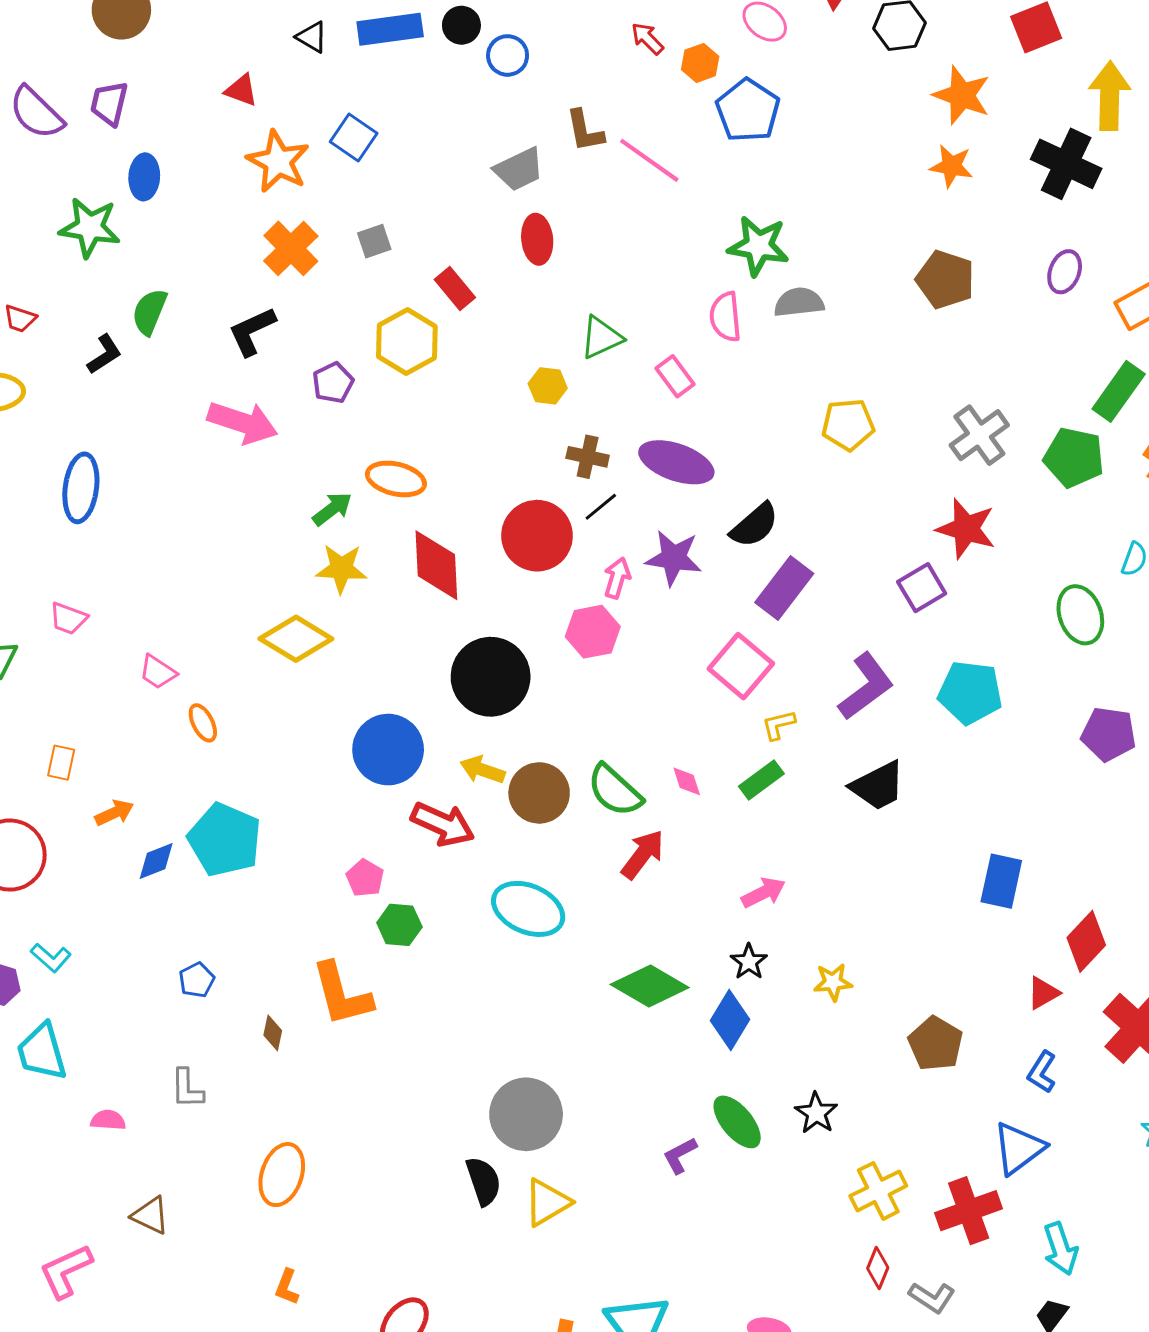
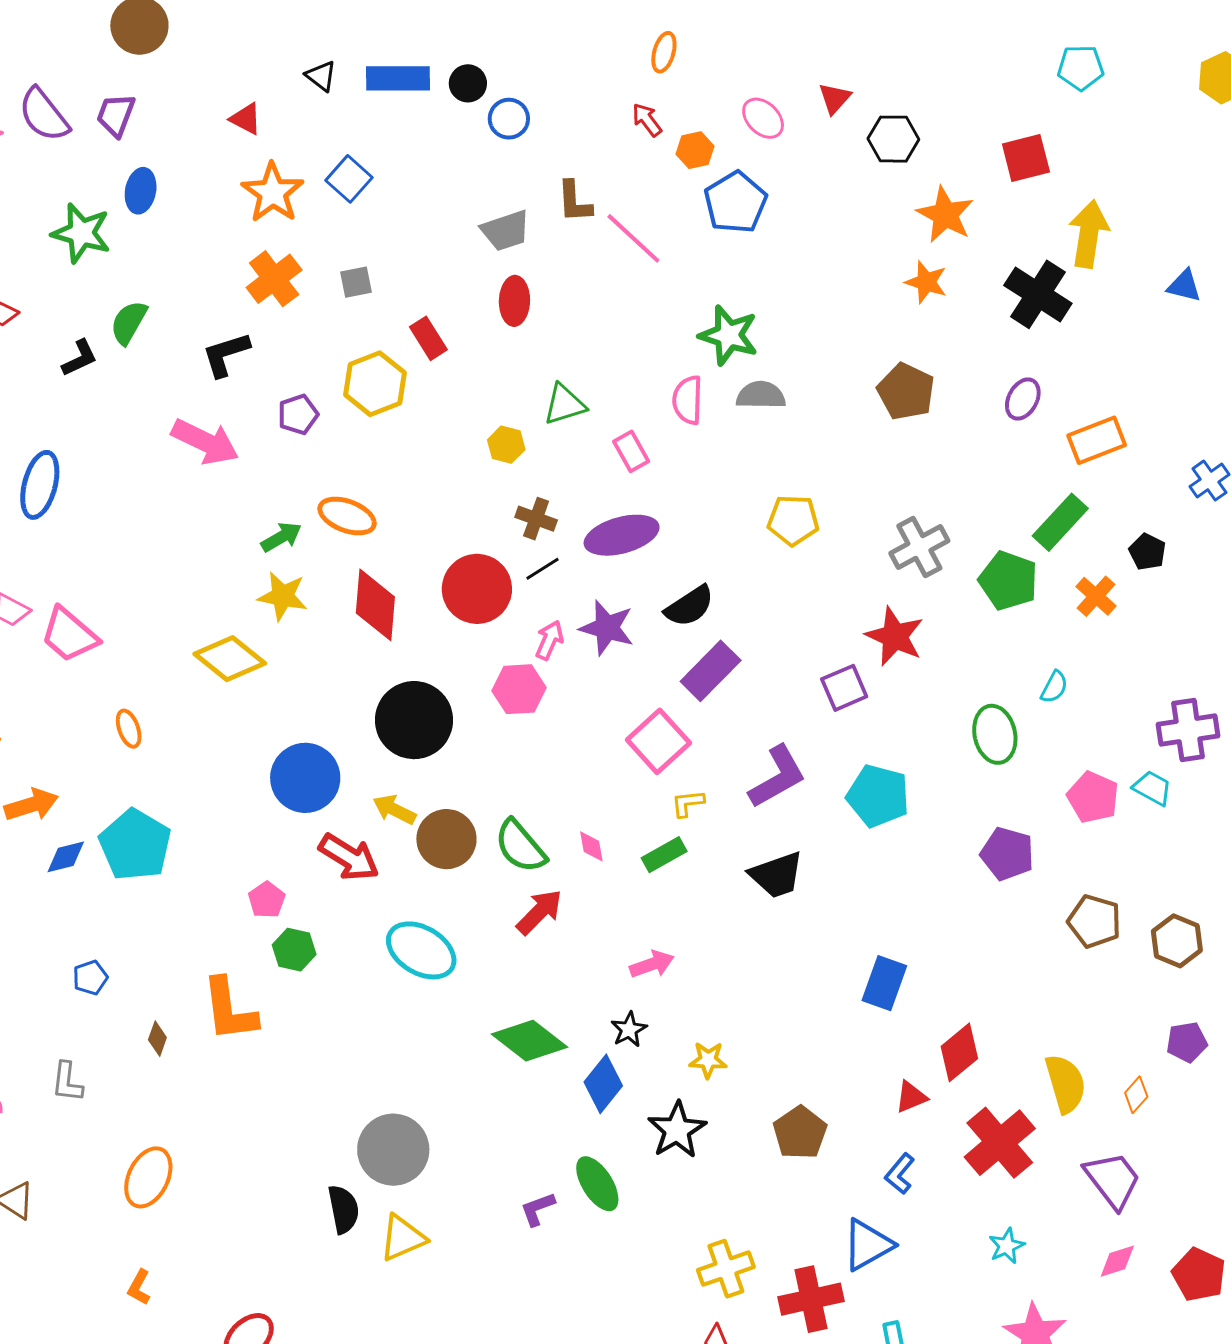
purple ellipse: (676, 462) -> (622, 535), turned -42
pink trapezoid: (158, 672) -> (69, 635), moved, size x1.6
orange arrow: (114, 813) -> (31, 805), size x1.4
black star: (816, 1113) -> (677, 1130), moved, size x1.4

